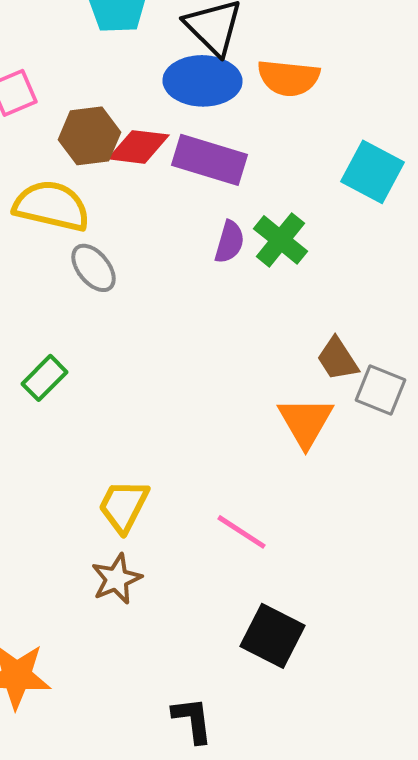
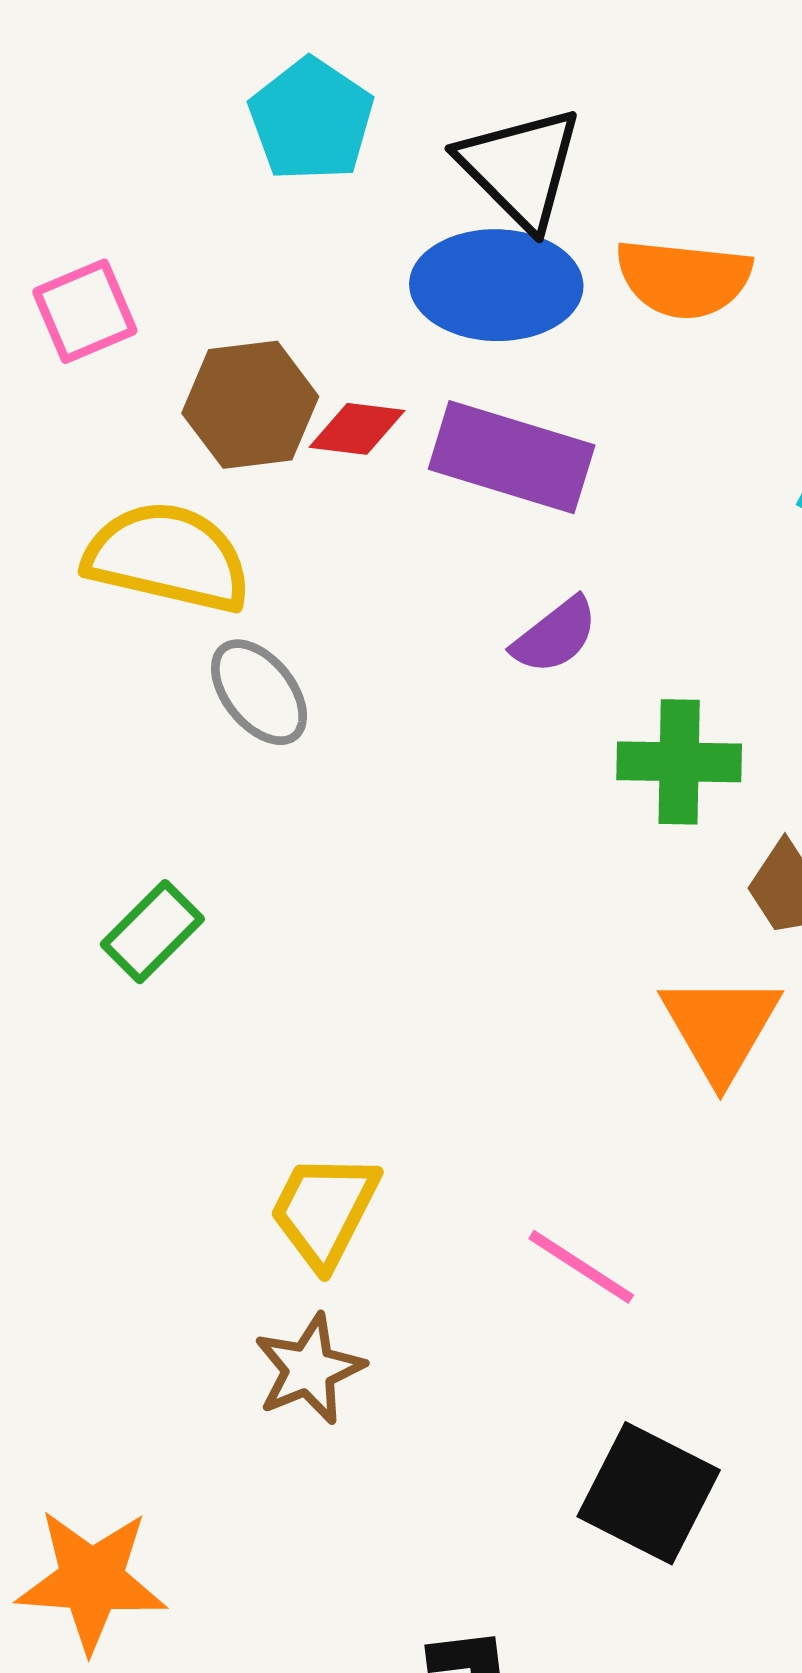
red diamond: (138, 147) -> (357, 429), size x0.7
green cross: (280, 240) -> (679, 762), moved, turned -38
purple semicircle: (230, 242) -> (555, 636), turned 36

